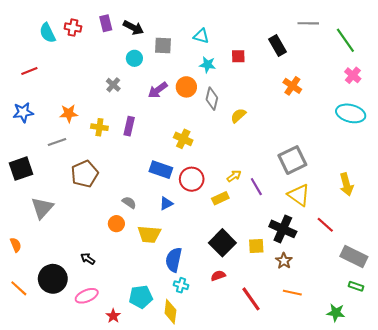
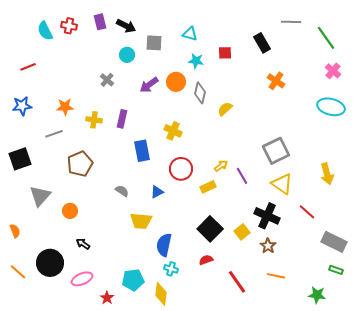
blue rectangle: (161, 170) -> (142, 151), moved, turned 60
orange circle: (116, 224) -> (70, 211), moved
yellow square: (256, 246) -> (242, 232), turned -35

